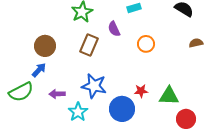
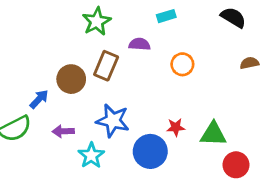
purple semicircle: (114, 29) -> (140, 44), turned 119
brown circle: (45, 46) -> (71, 79), moved

